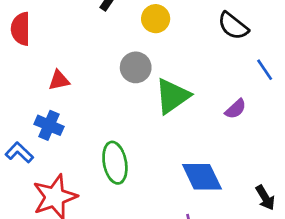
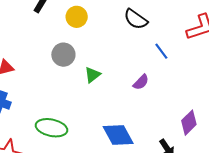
green triangle: (172, 96) -> (92, 75), size x0.6
green ellipse: (115, 163) -> (51, 128), turned -64

